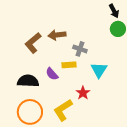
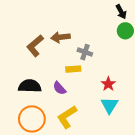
cyan triangle: (99, 70) -> (109, 105), moved
purple semicircle: (52, 74) -> (59, 88), moved
red star: (83, 93) -> (108, 84), moved

